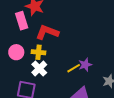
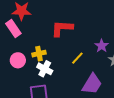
red L-shape: (47, 32) -> (62, 28), moved
purple star: (85, 65) -> (102, 46), moved

